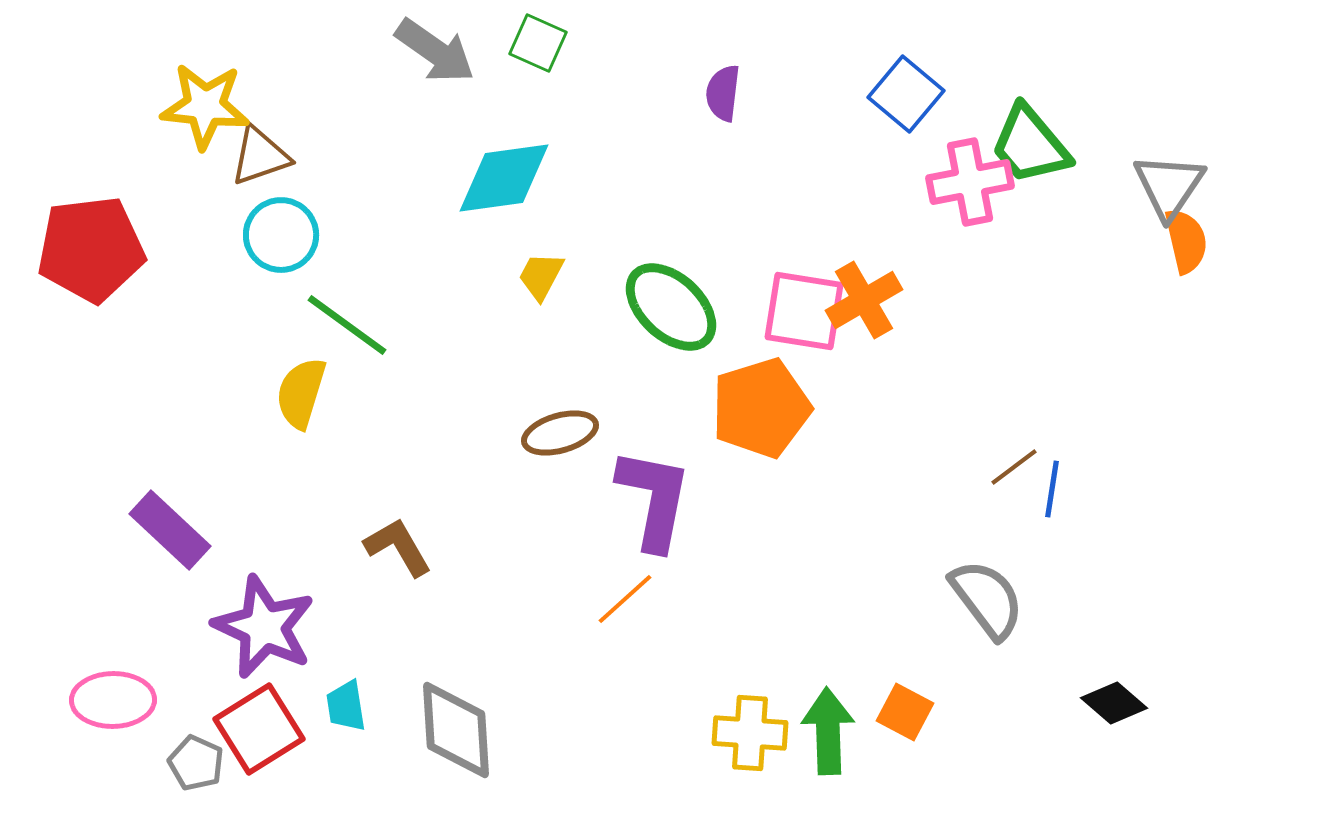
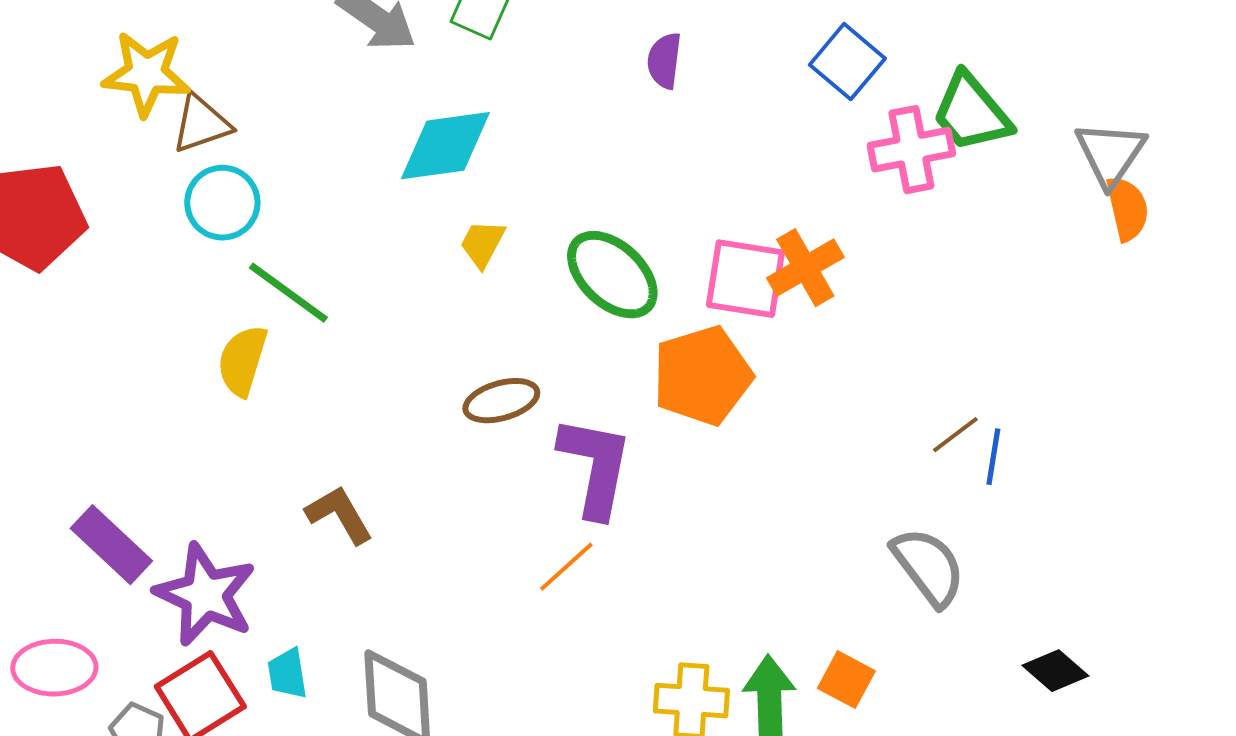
purple rectangle: (170, 530) -> (111, 545), moved

